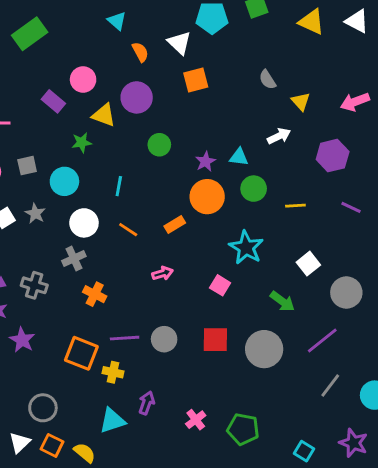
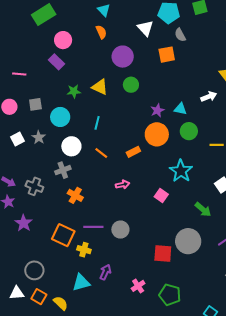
orange semicircle: (140, 52) -> (101, 32), moved
pink circle: (83, 80) -> (63, 40), moved
orange square: (196, 80) -> (167, 55), moved
gray semicircle: (267, 80) -> (180, 35), moved
purple circle: (137, 97) -> (123, 57), moved
yellow triangle: (104, 115) -> (100, 87), moved
green circle: (159, 145) -> (131, 85), moved
red square: (215, 340) -> (163, 254), moved
white triangle: (20, 443) -> (17, 293), turned 35

